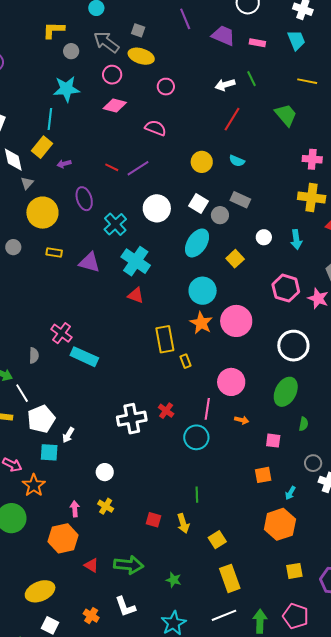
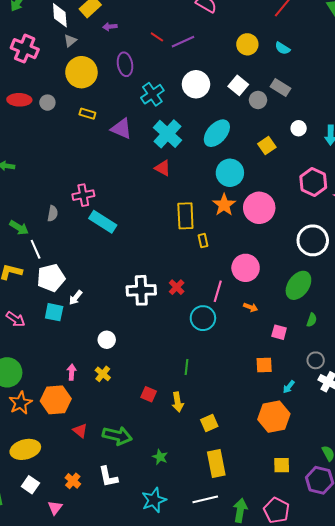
cyan ellipse: (197, 243) -> (217, 133), moved
pink cross: (61, 333) -> (83, 195), turned 35
orange star: (34, 485) -> (20, 403), moved
green line: (197, 495) -> (187, 367), moved

